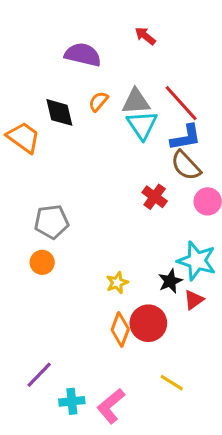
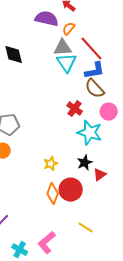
purple semicircle: (83, 55) -> (47, 19), moved
orange semicircle: (98, 101) -> (69, 29), moved
cyan star: (197, 261) -> (90, 133), moved
cyan cross: (72, 401) -> (20, 250), moved, turned 35

